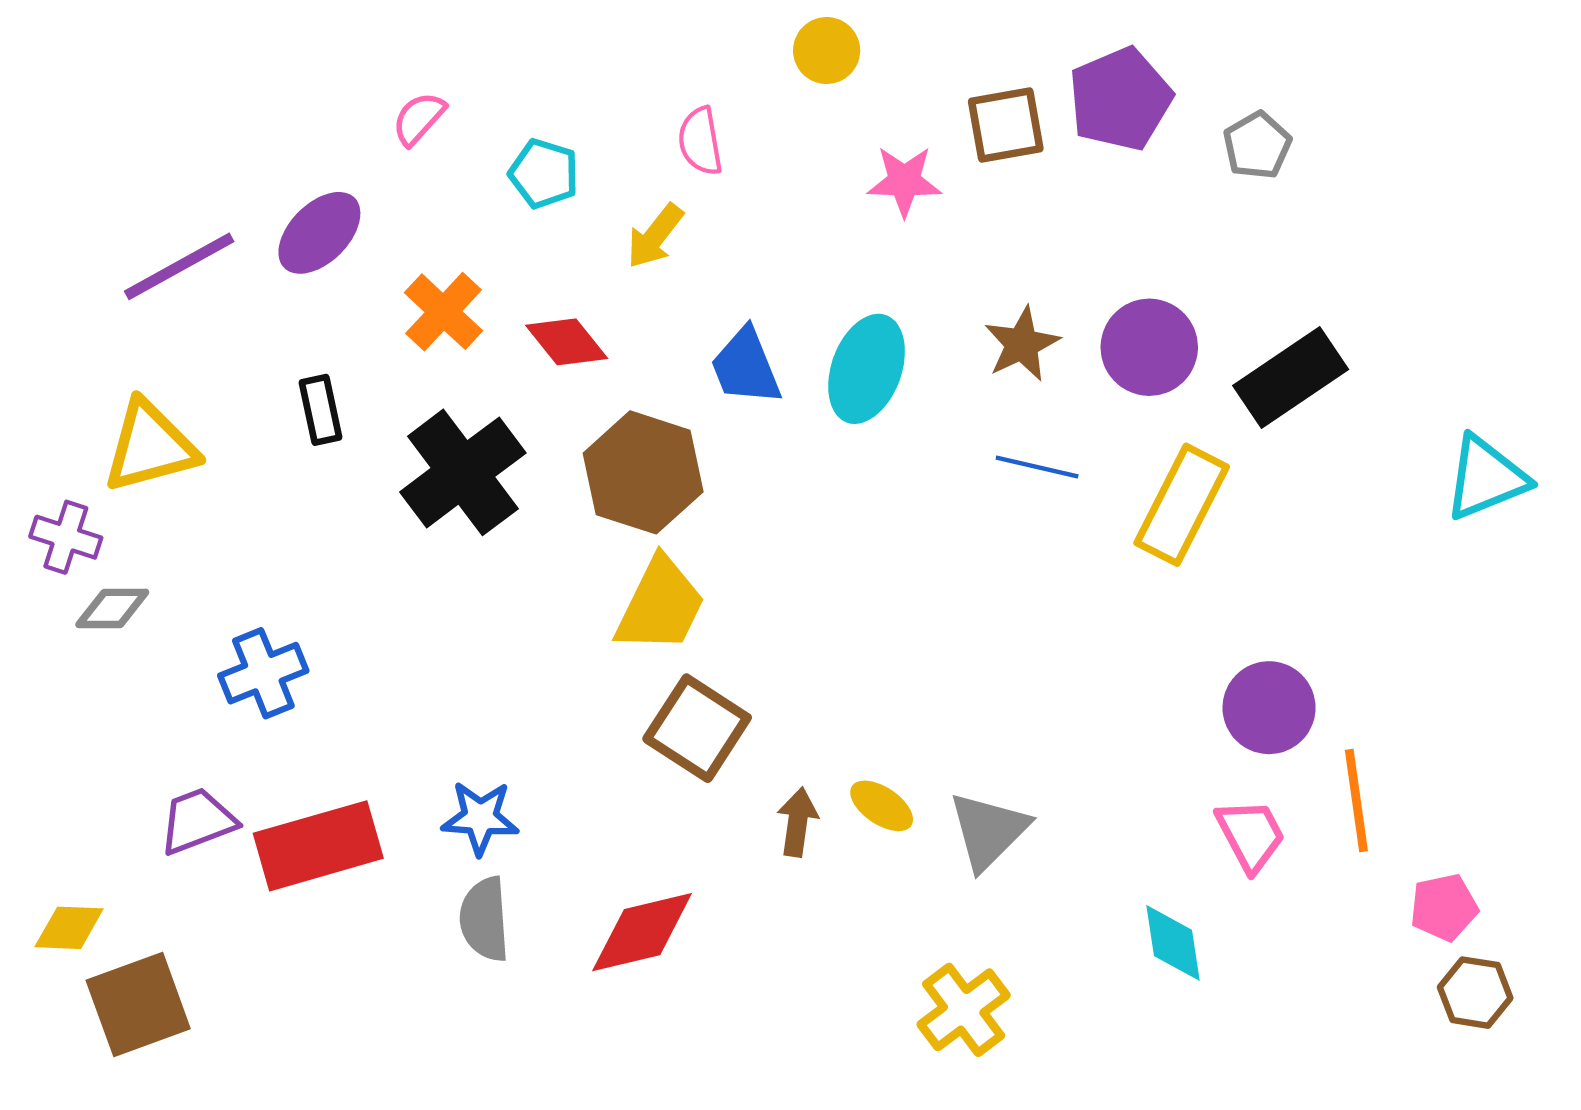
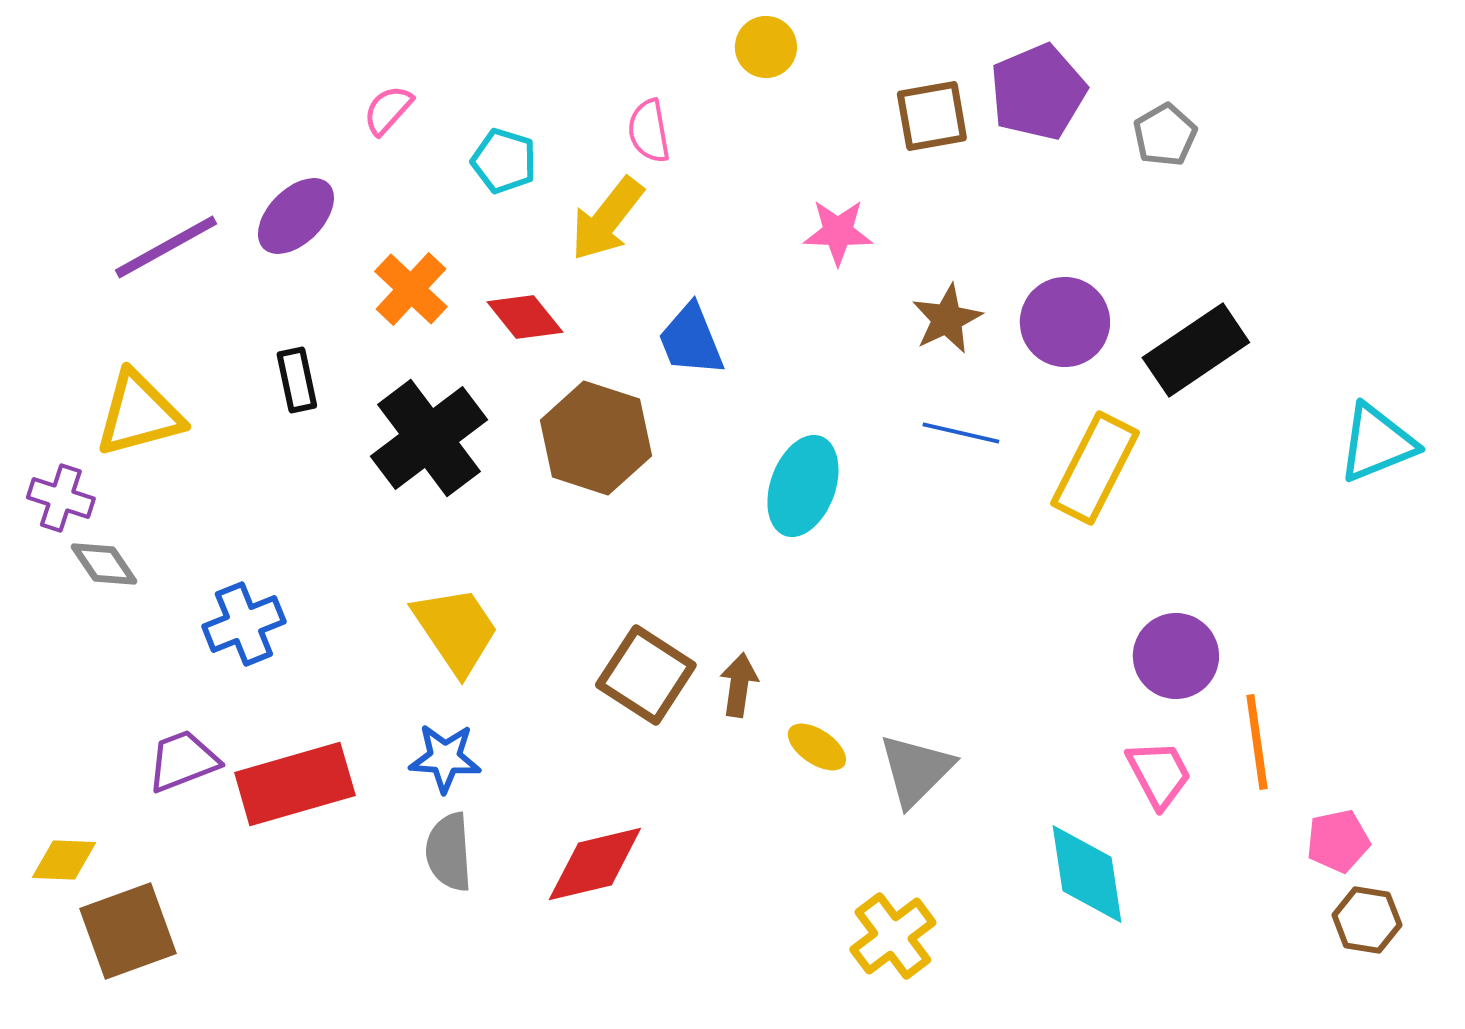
pink star: (904, 181) -> (838, 232), moved
yellow arrow: (655, 236) -> (607, 219), size x1.4
cyan ellipse: (867, 369) -> (803, 486), moved
yellow trapezoid: (660, 605) -> (456, 630), moved, turned -60
gray diamond: (112, 608) -> (104, 564), turned 56
brown arrow: (797, 822) -> (739, 685), moved
cyan diamond: (1173, 943) -> (1087, 874), size x1.4

